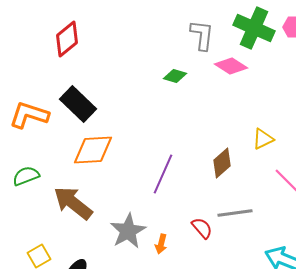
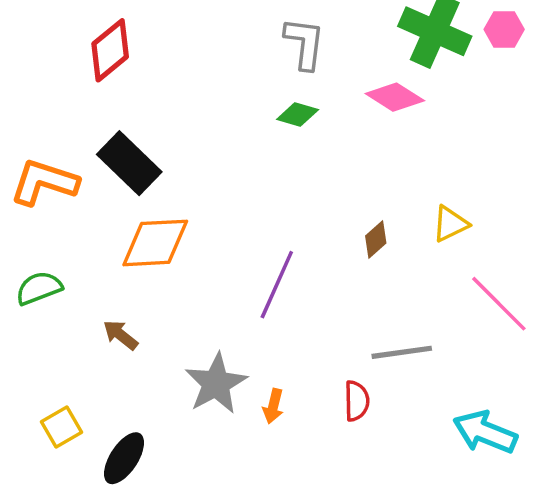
gray L-shape: (202, 35) -> (305, 43), moved
brown diamond: (222, 163) -> (376, 239), moved, size x0.7
brown arrow: (73, 203) -> (121, 335), size x0.5
red semicircle: (202, 228) -> (357, 401), moved, turned 40

